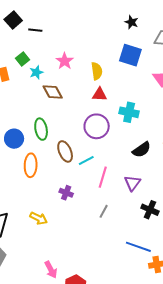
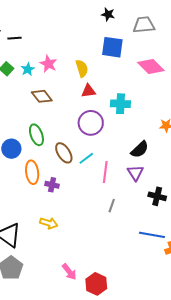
cyan star: (36, 72) -> (28, 69), moved
black semicircle: (142, 150) -> (140, 149), moved
purple cross: (66, 193) -> (52, 185), moved

